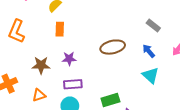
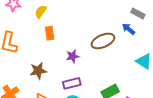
blue arrow: (149, 51) -> (128, 29), moved
purple star: (69, 59) -> (73, 56), moved

